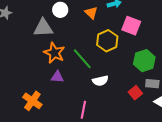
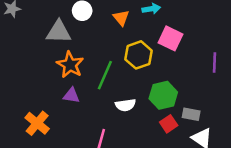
green line: (82, 59) -> (105, 75), turned 60
green hexagon: (144, 61) -> (163, 95), moved

